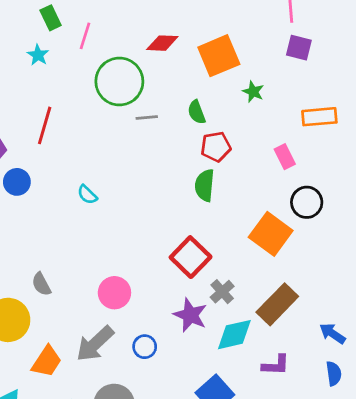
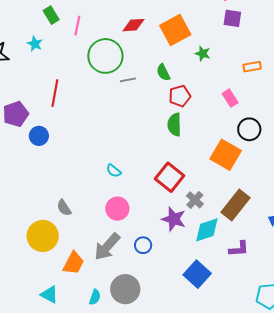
cyan star: (38, 55) -> (35, 44), moved
orange rectangle: (319, 117) -> (252, 67), size x0.7
cyan semicircle: (87, 195) -> (114, 171), moved

